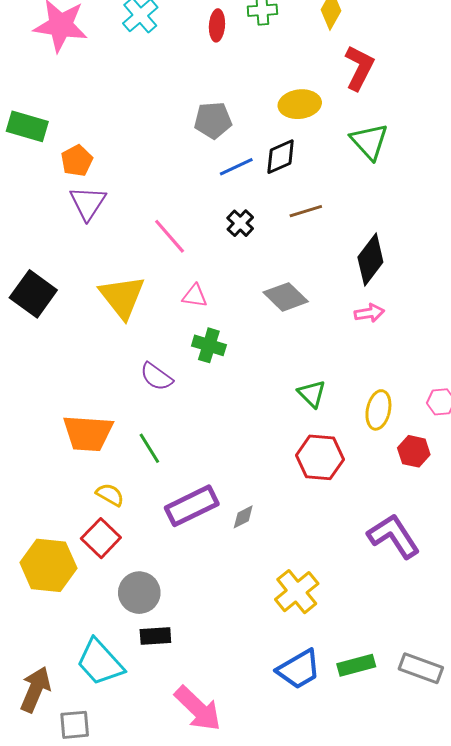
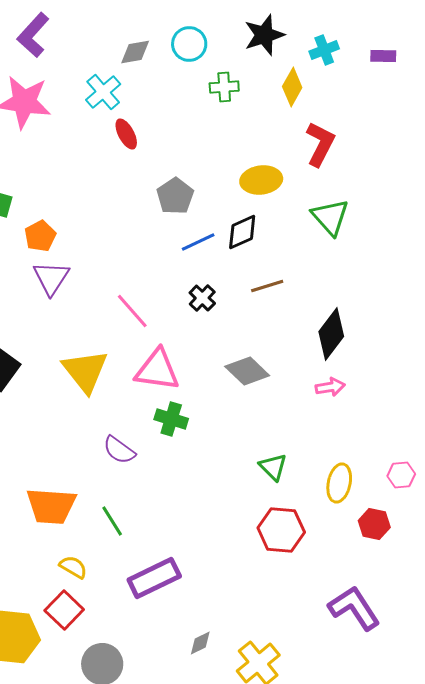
red ellipse: (217, 25) -> (126, 134), moved, turned -32
gray pentagon: (213, 120) -> (175, 196), turned -30
pink triangle: (195, 296) -> (157, 370), size x1.8
gray diamond: (243, 517) -> (200, 643), moved

